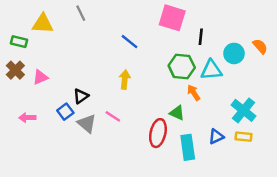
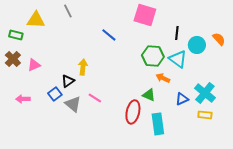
black line: (201, 37) -> (177, 33), moved
cyan triangle: (211, 70) -> (178, 59), turned 42
yellow arrow: (125, 80) -> (83, 67), moved
orange arrow: (194, 93) -> (163, 78), turned -32
blue triangle: (216, 137) -> (182, 99), moved

